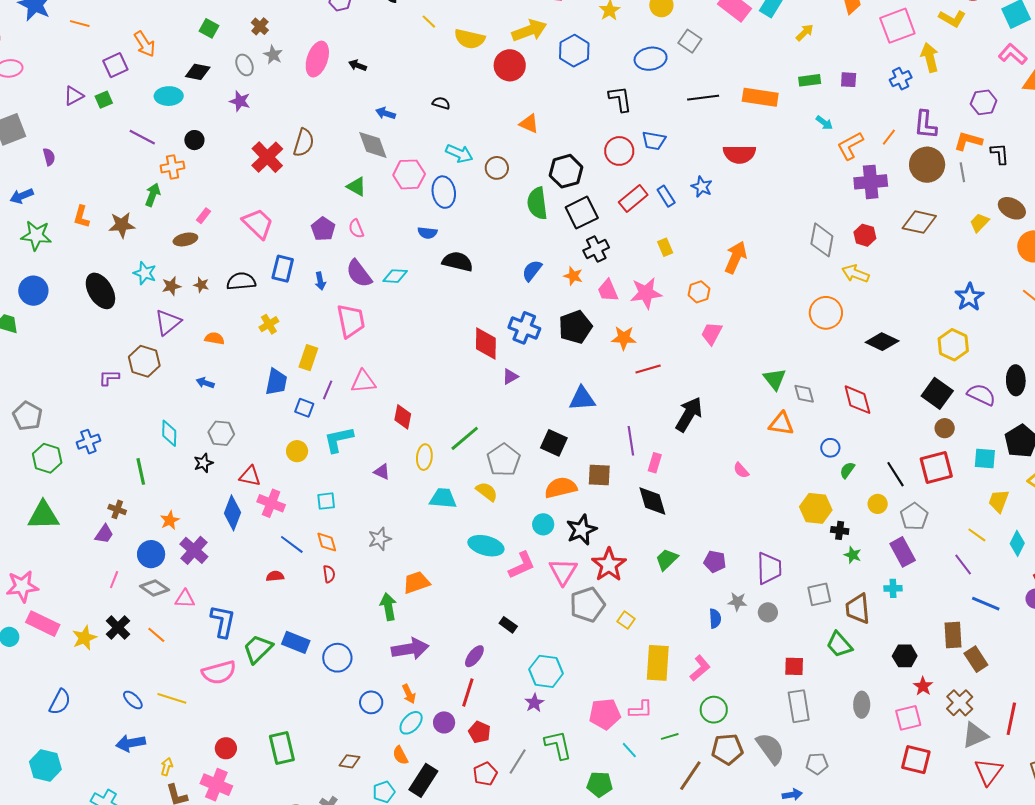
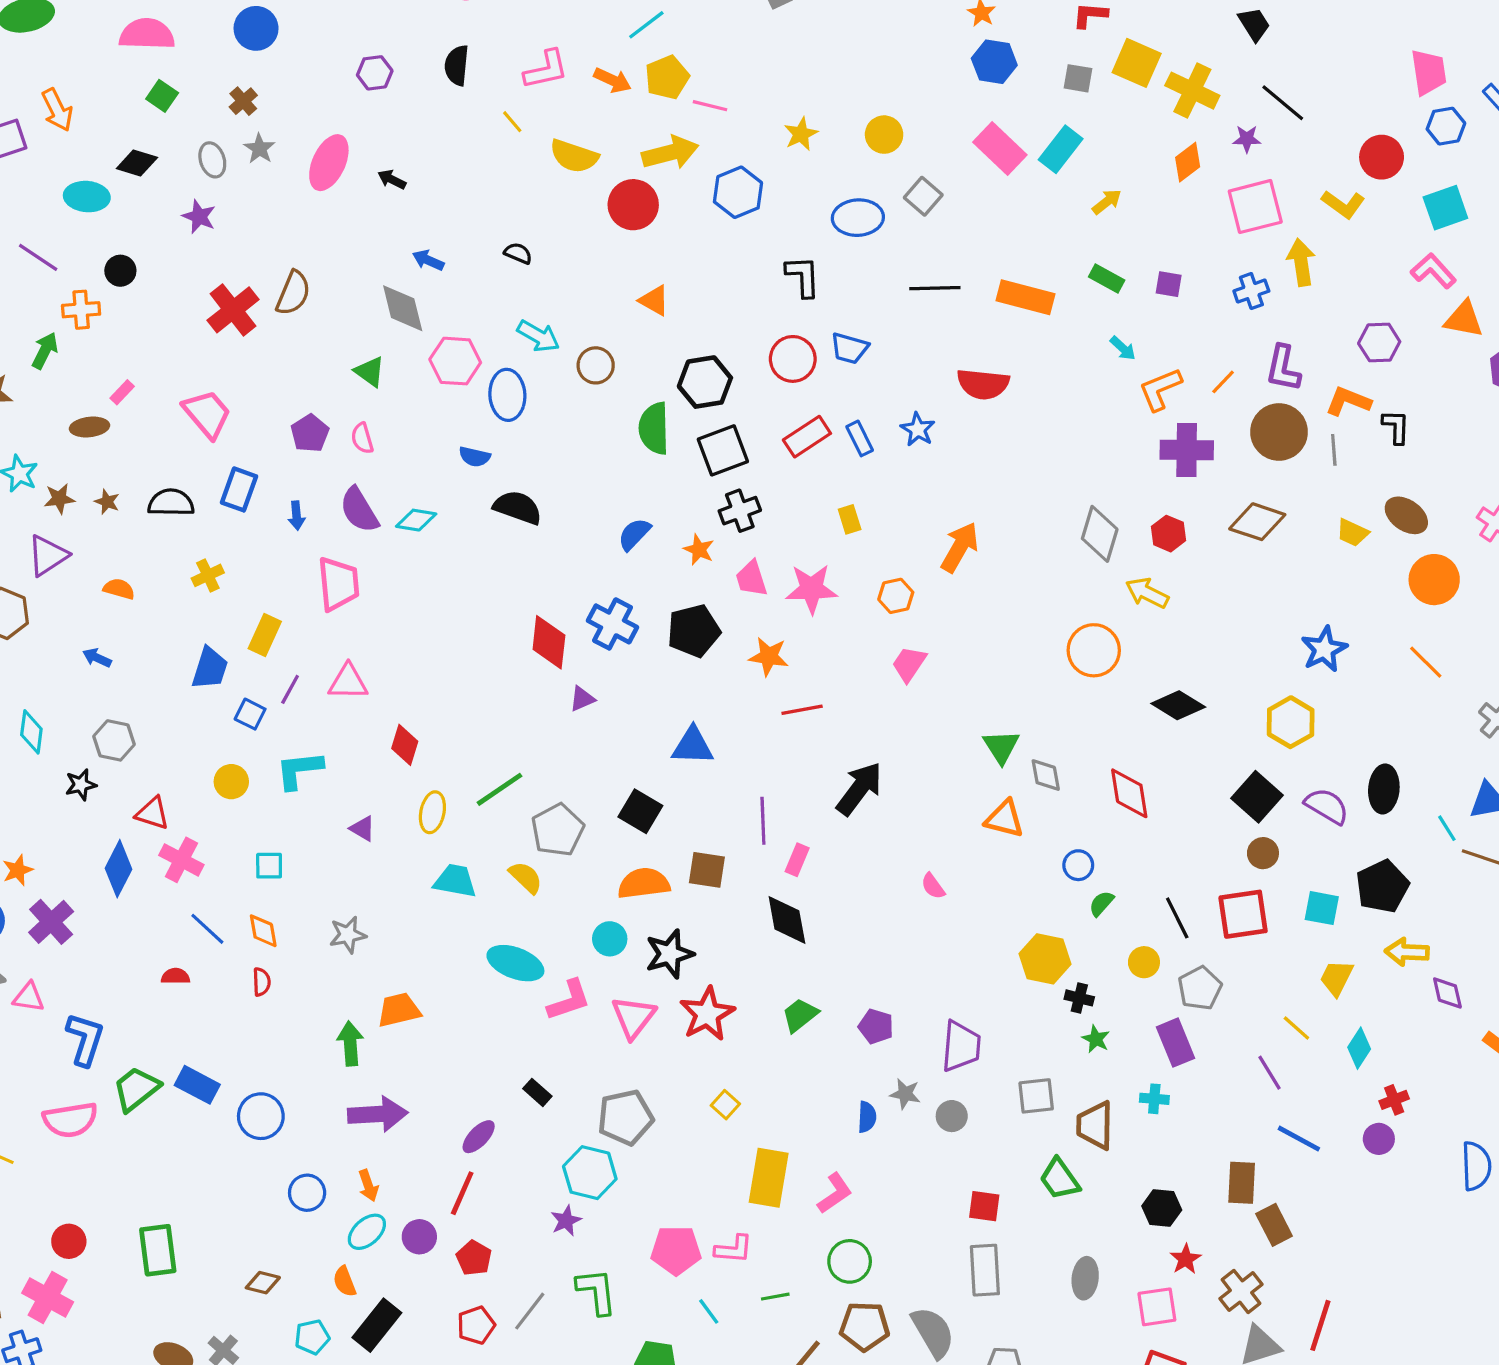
green rectangle: (810, 80) -> (1107, 278), turned 30
yellow trapezoid: (979, 223) -> (1352, 533), turned -115
gray pentagon: (587, 605) -> (625, 1117), moved

